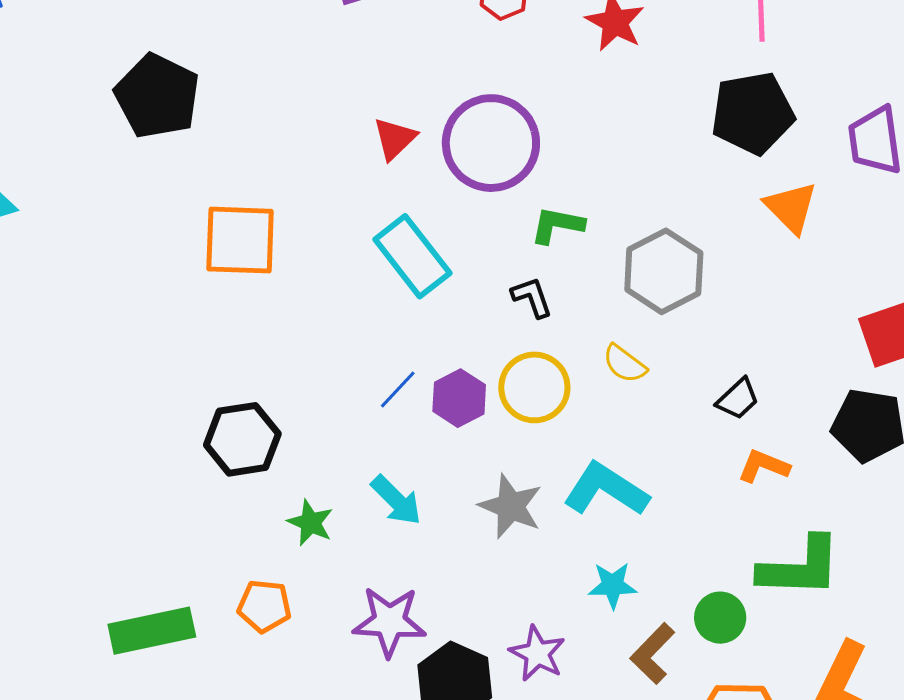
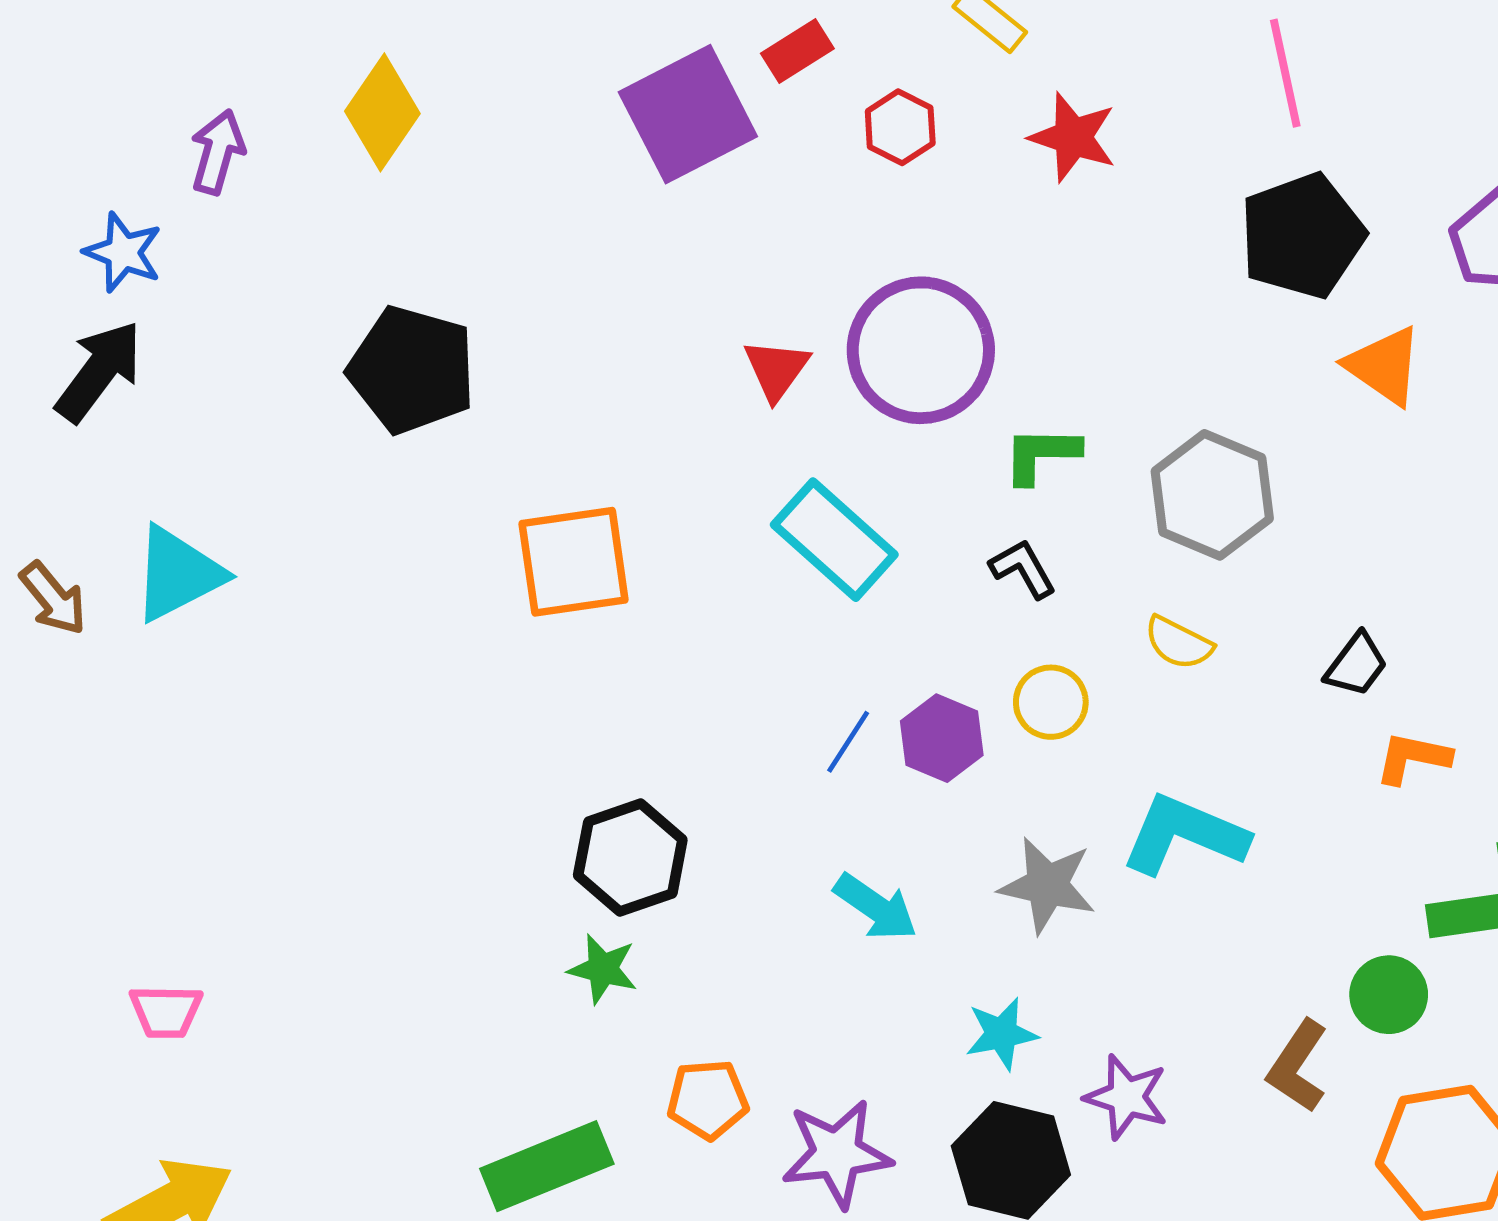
yellow circle: (534, 387) -> (1051, 702), size x0.7
green star: (310, 523) -> (603, 969), moved
cyan star: (613, 585) -> (1002, 1034), moved
purple star: (389, 622) -> (837, 1154), moved

